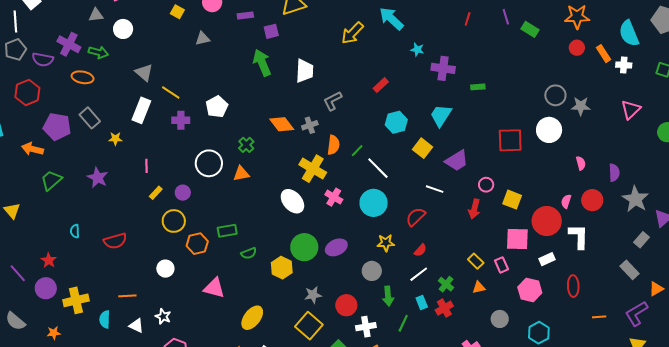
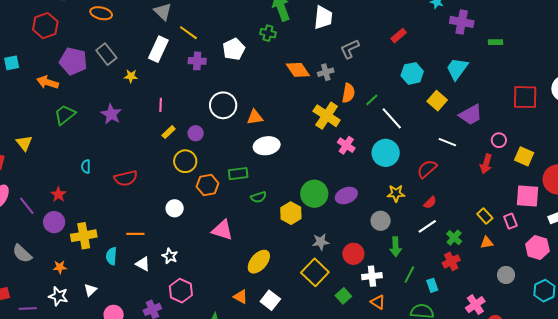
green cross: (246, 145) -> (268, 33), moved, turned -35
white ellipse: (292, 201) -> (267, 146), moved, turned -60
cyan rectangle: (422, 302) -> (432, 285), moved

